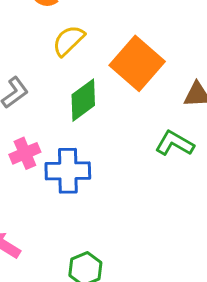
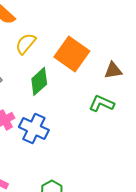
blue cross: (68, 171) -> (34, 129), turned 32

